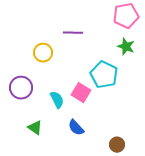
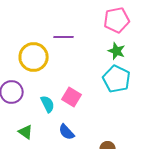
yellow circle: (43, 53) -> (34, 57), size x1.5
cyan pentagon: (104, 75) -> (117, 79), moved

